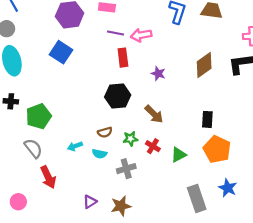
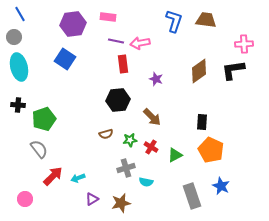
cyan arrow: (75, 146) -> (78, 178), moved
cyan semicircle: (99, 154) -> (146, 182), moved
red arrow: (48, 177) -> (53, 176), turned -110

